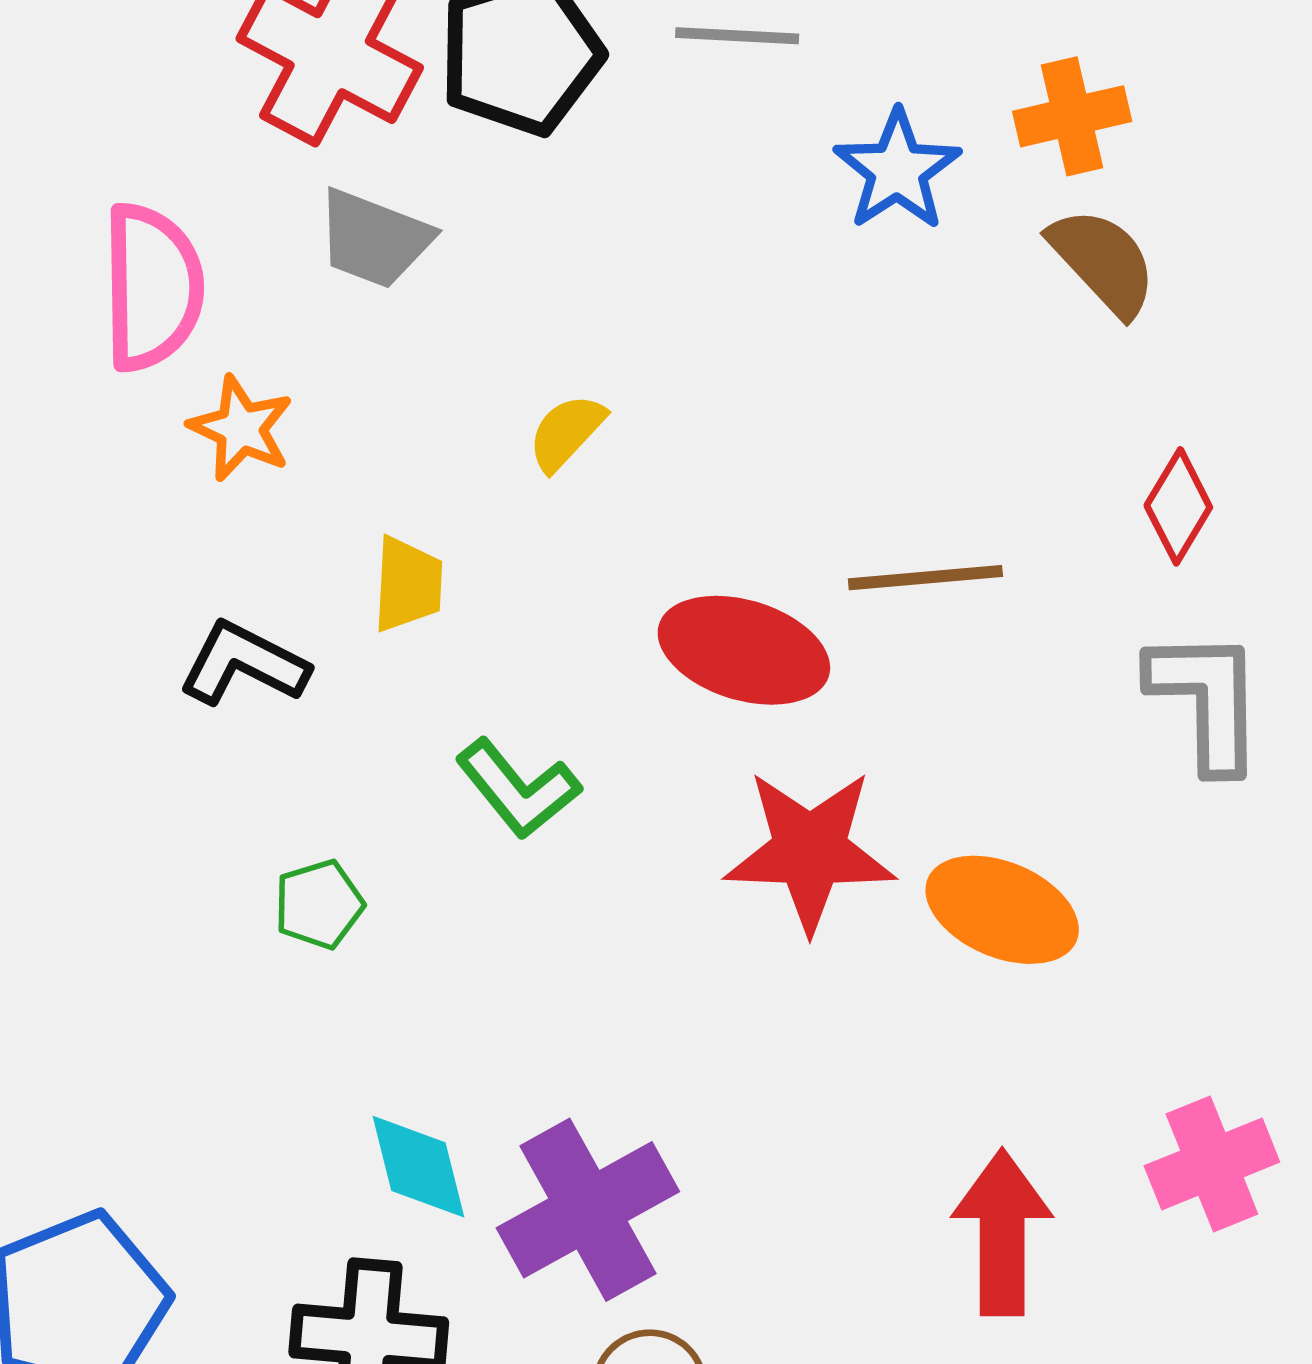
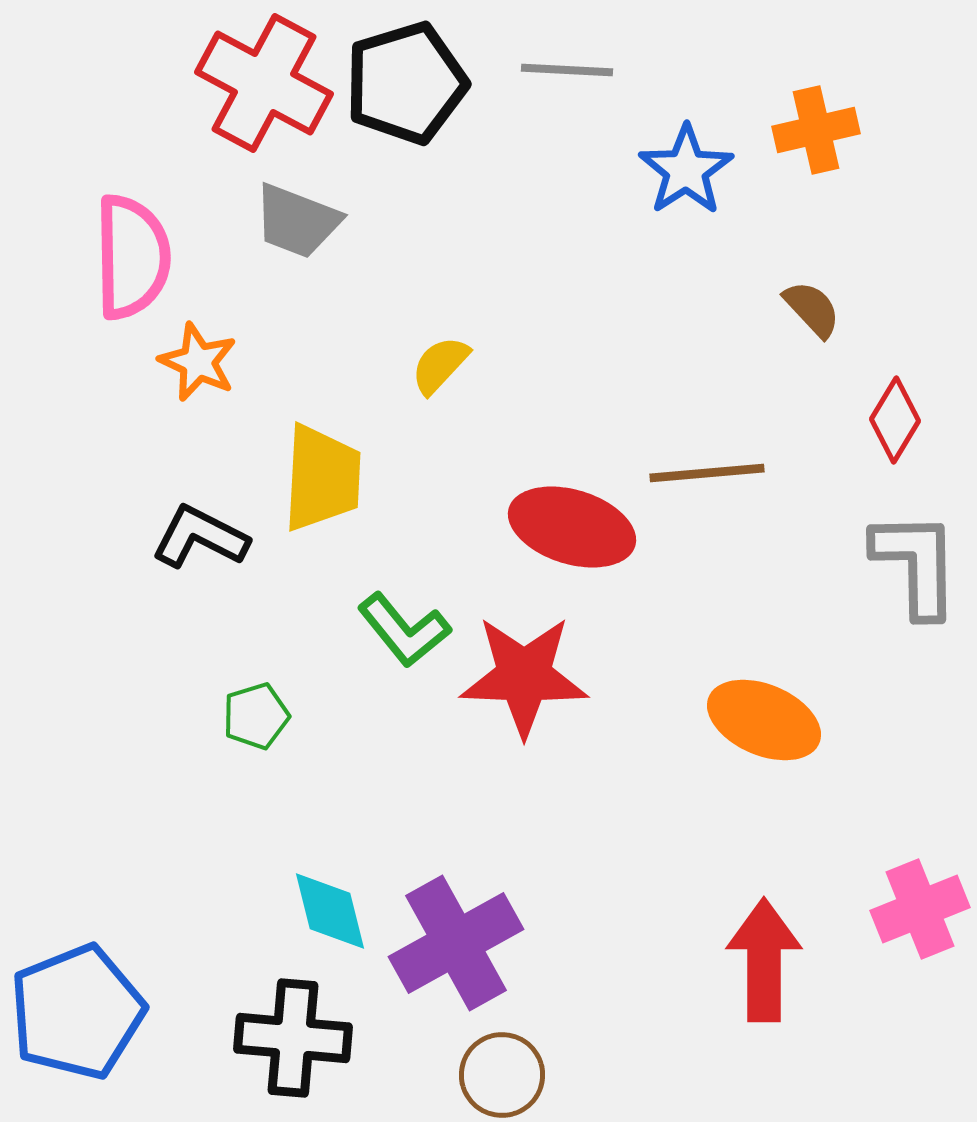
brown semicircle: (1103, 262) -> (812, 309), moved, size x0.7
yellow trapezoid: (408, 584) -> (322, 478), size x1.5
red star: (810, 851) -> (524, 676), moved

